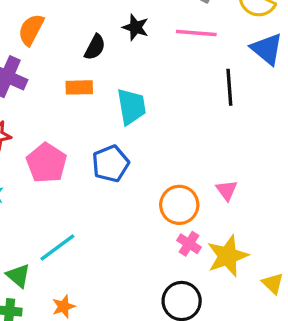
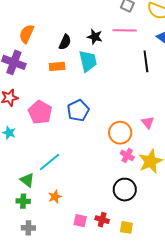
black star: (136, 27) -> (95, 37), moved
cyan trapezoid: (131, 107) -> (88, 61), moved

